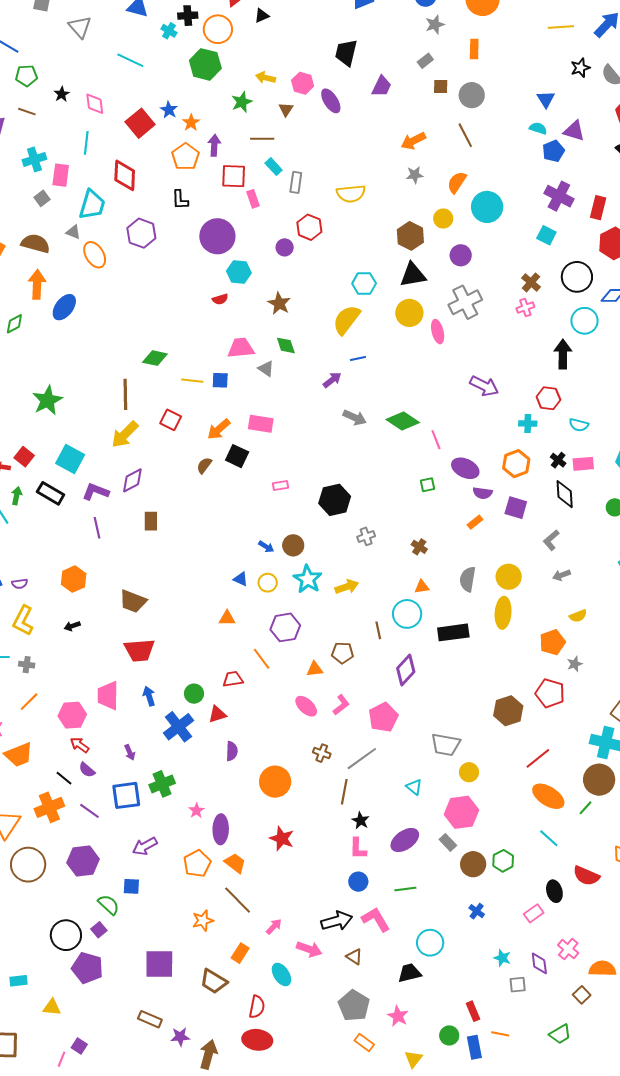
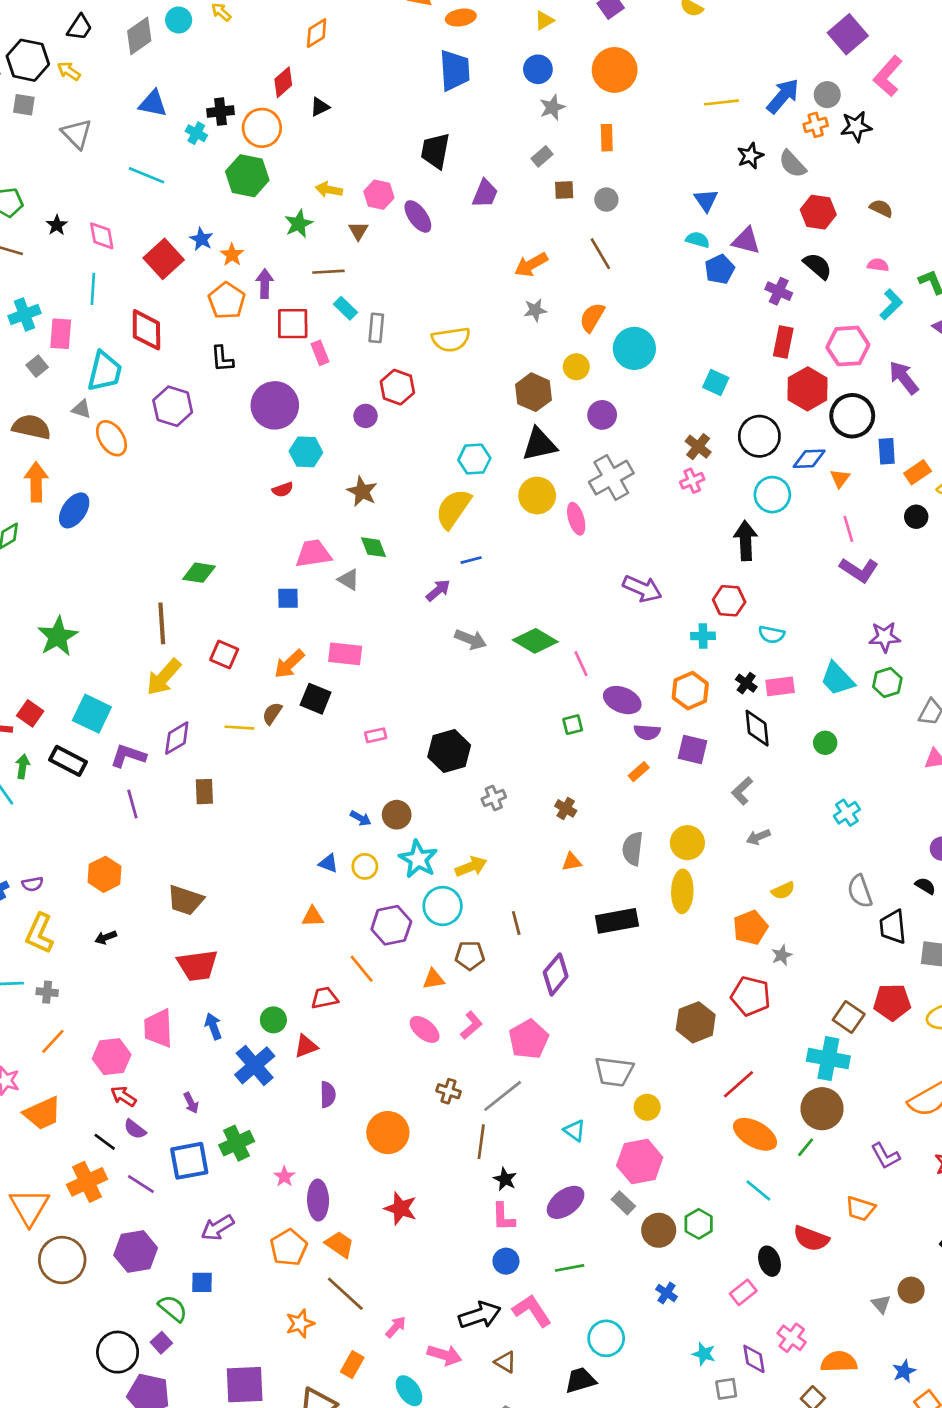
gray circle: (472, 95) -> (606, 200), size x0.7
purple cross: (559, 196) -> (779, 291), moved, size x0.7
yellow line: (192, 381) -> (239, 728), moved
cyan circle: (407, 614) -> (443, 906), moved

